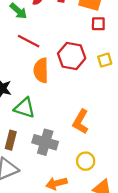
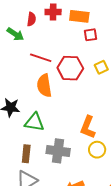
red line: (29, 41) -> (41, 58), moved
yellow circle: (86, 161) -> (97, 150), moved

